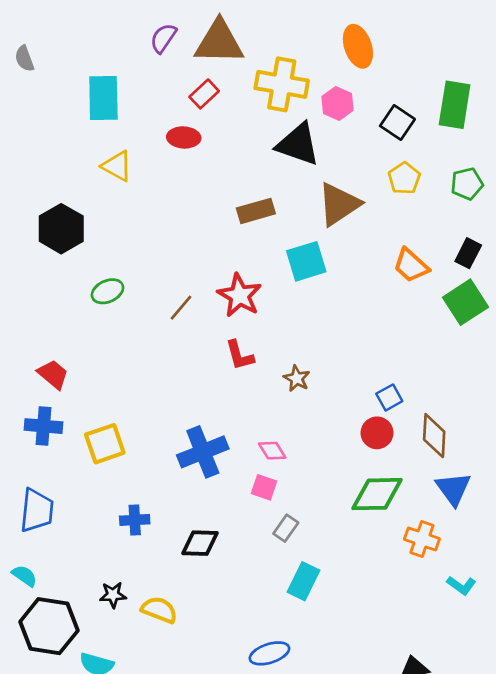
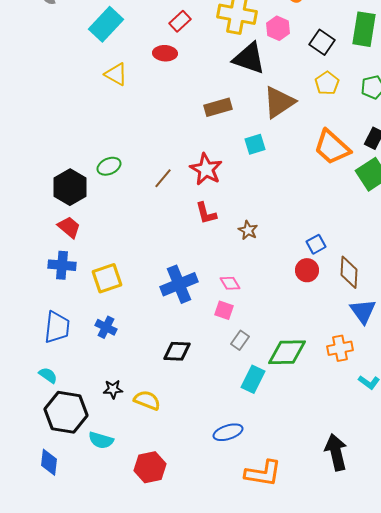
cyan rectangle: (103, 98) -> (106, 24), turned 44
black hexagon: (61, 229) -> (70, 187), moved
cyan square: (306, 261) -> (255, 144), size x0.7
orange trapezoid: (411, 265) -> (332, 147), size x1.4
green diamond: (377, 494) -> (287, 352), moved
blue cross: (135, 520) -> (106, 327), moved, turned 30
orange cross: (422, 539) -> (340, 348), turned -30

